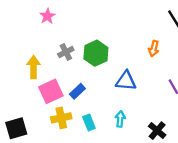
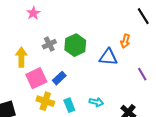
blue triangle: (126, 81) -> (108, 57), moved
yellow cross: (61, 118) -> (45, 101), turned 30
cyan arrow: (120, 119) -> (96, 102), turned 96

